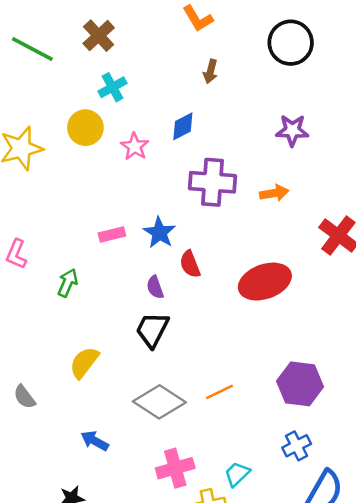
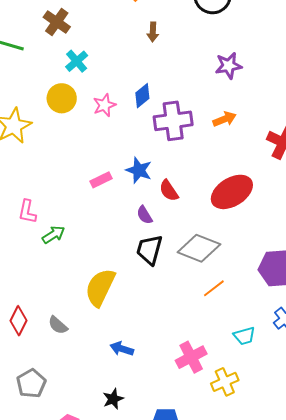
blue diamond: (183, 126) -> (142, 96), moved
pink star: (135, 146) -> (104, 105), turned 30
green arrow: (68, 283) -> (54, 235), moved, turned 45
yellow semicircle: (84, 363) -> (100, 287), size x1.4
gray diamond: (159, 402) -> (199, 248), moved
cyan trapezoid: (237, 474) -> (244, 336), moved, turned -140

